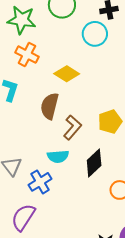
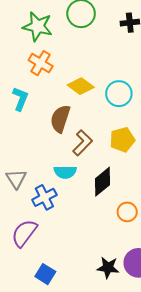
cyan circle: (95, 34) -> (119, 94), moved

